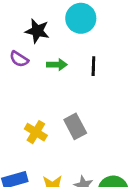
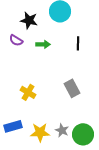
black line: (93, 66) -> (78, 43), moved
gray rectangle: (75, 126) -> (72, 88), moved

